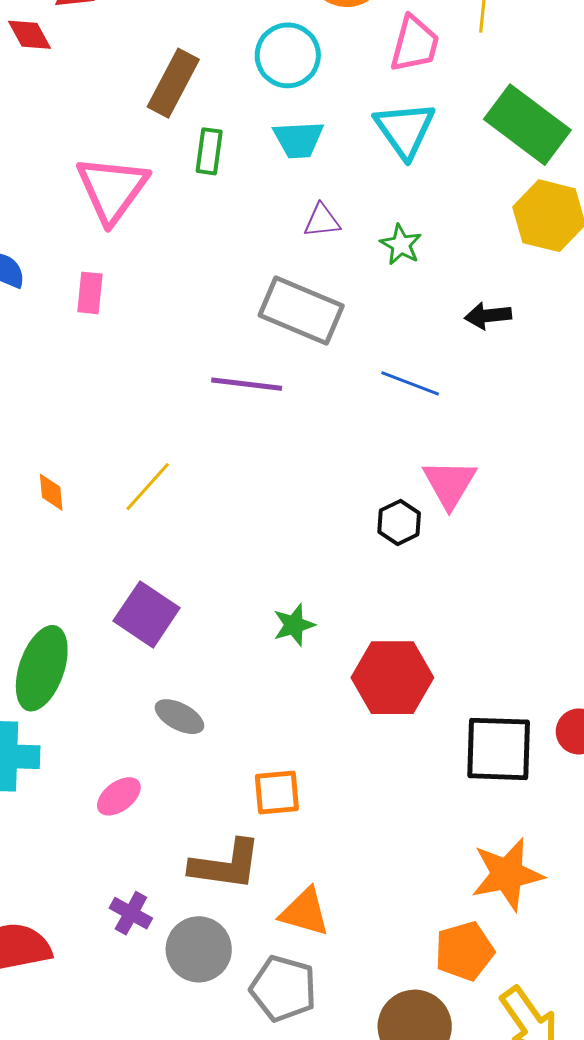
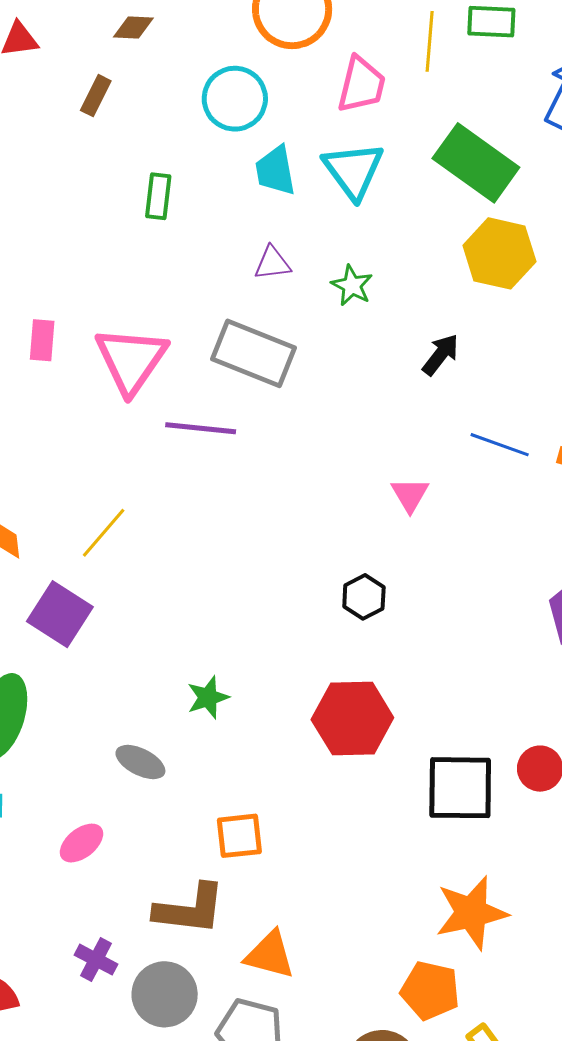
brown rectangle: (173, 83) -> (96, 96), moved, size x0.6
cyan trapezoid: (298, 139) -> (275, 171), moved, turned 84
pink triangle: (112, 189) -> (131, 360), moved
black arrow: (488, 316) -> (440, 355), turned 135
blue line: (410, 383) -> (500, 445), moved
pink triangle: (450, 484) -> (410, 495), moved, size x0.7
black hexagon: (399, 522) -> (364, 597), moved
purple square: (147, 614) -> (60, 614), moved
green star: (294, 625) -> (208, 697), moved
orange pentagon: (464, 951) -> (430, 990), turned 30

